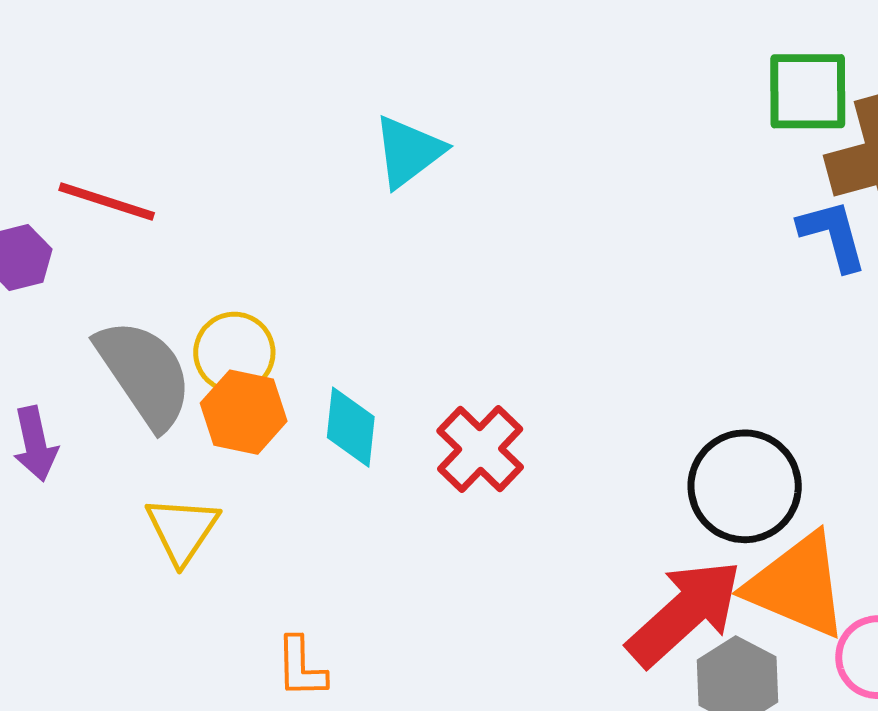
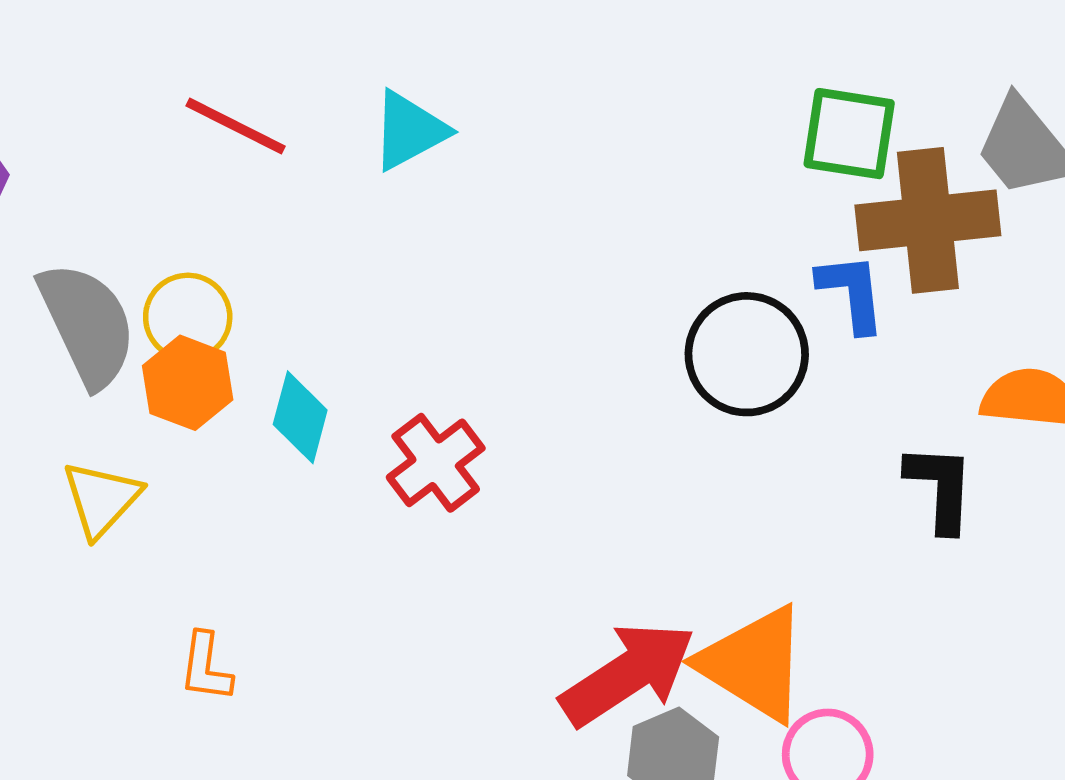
red line: (107, 201) -> (236, 126), moved
black circle: (745, 486) -> (747, 354), moved

